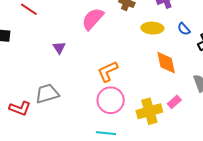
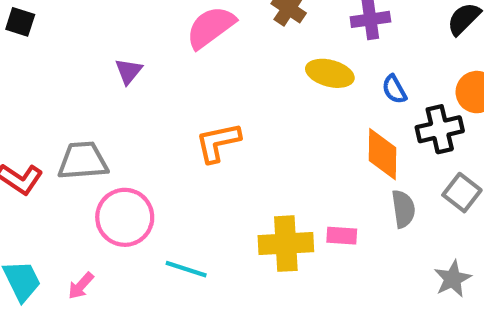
orange diamond: (166, 63) -> (382, 154), moved
pink circle: (111, 100) -> (125, 217), moved
pink rectangle: (174, 102) -> (342, 236), turned 32

